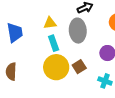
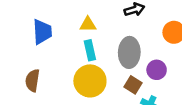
gray ellipse: (78, 31) -> (129, 52), moved
brown square: (79, 67) -> (133, 85), moved, turned -32

